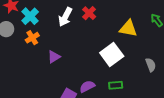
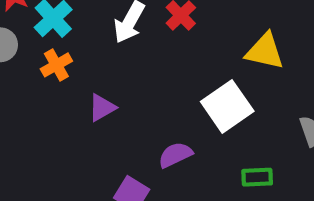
green rectangle: (116, 85) -> (257, 177), moved
purple semicircle: (87, 86) -> (175, 155), moved

